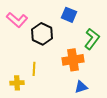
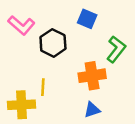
yellow cross: (17, 83) -> (21, 105), size x1.5
blue triangle: (81, 87) -> (92, 110), moved

